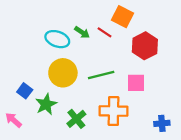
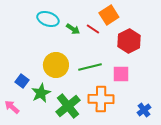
orange square: (122, 17) -> (109, 15), turned 30
cyan ellipse: (57, 39) -> (48, 19), moved
green cross: (76, 119) -> (68, 106), size x1.4
blue cross: (162, 123) -> (144, 110), turned -32

